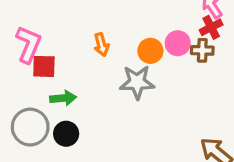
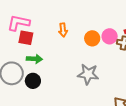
pink L-shape: (28, 44) -> (19, 23), turned -110
gray star: (137, 82) -> (88, 74), moved

